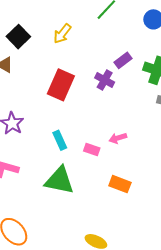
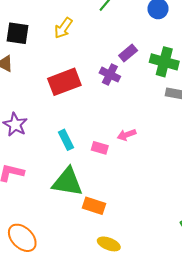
black square: (18, 37) -> (17, 33), turned -35
red rectangle: (61, 85) -> (64, 82), turned 48
orange rectangle: (120, 184) -> (94, 206), moved

